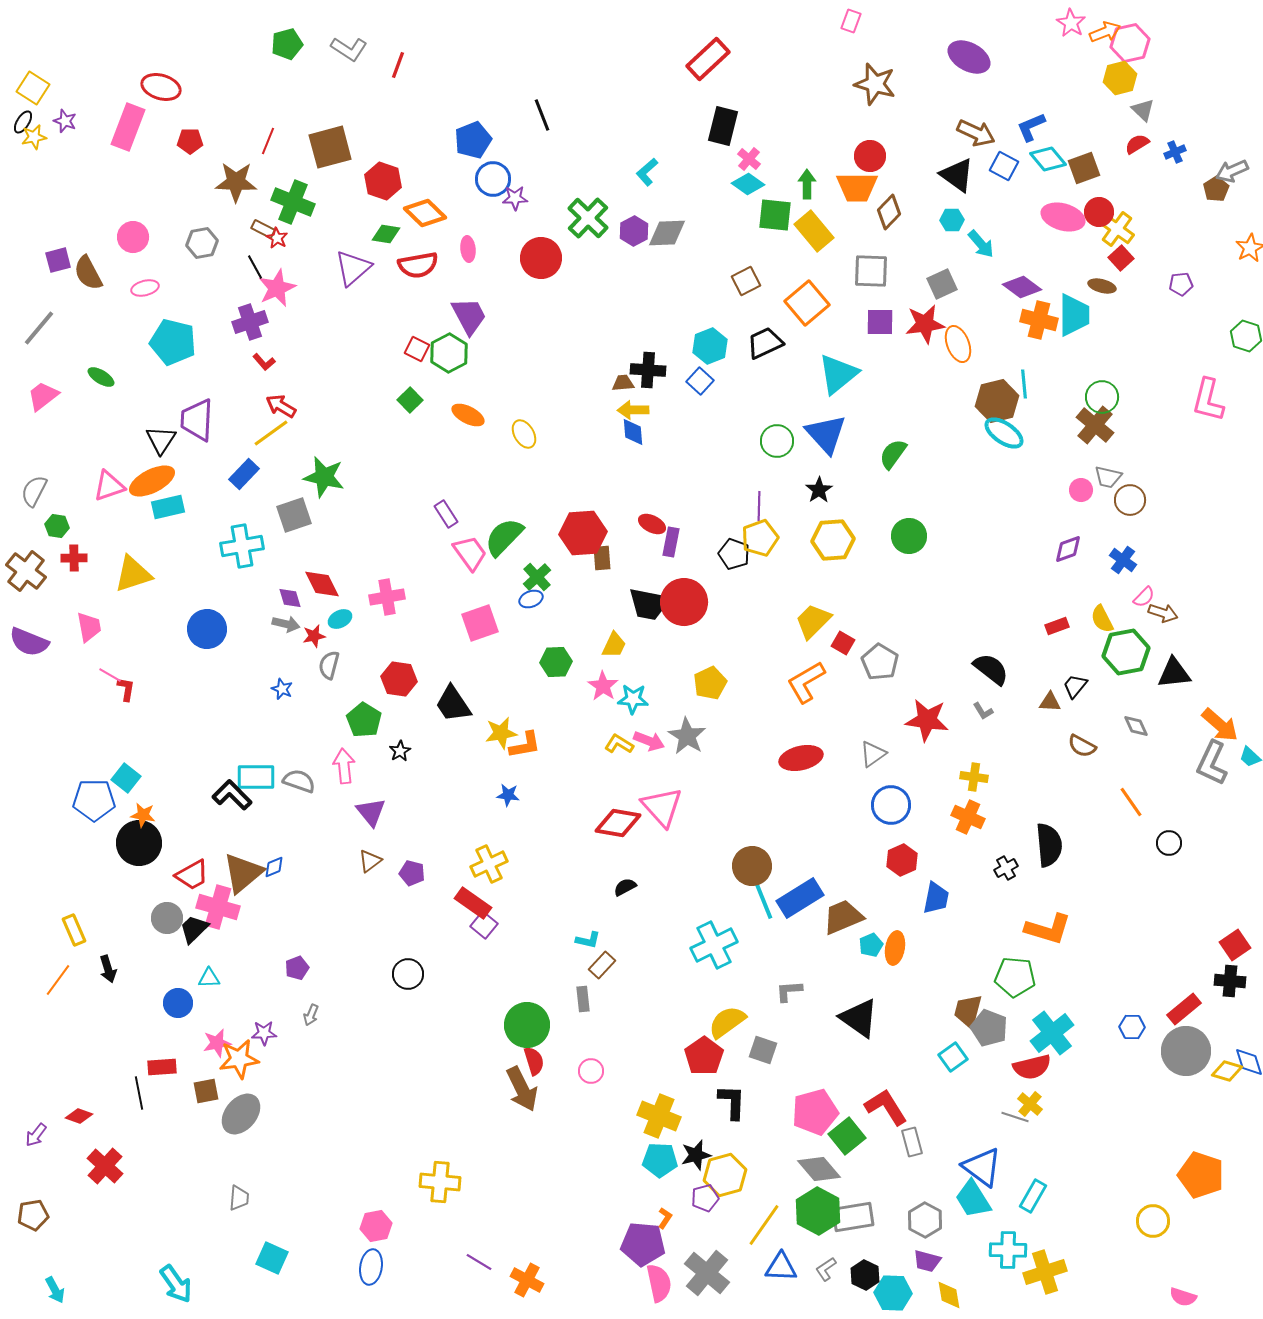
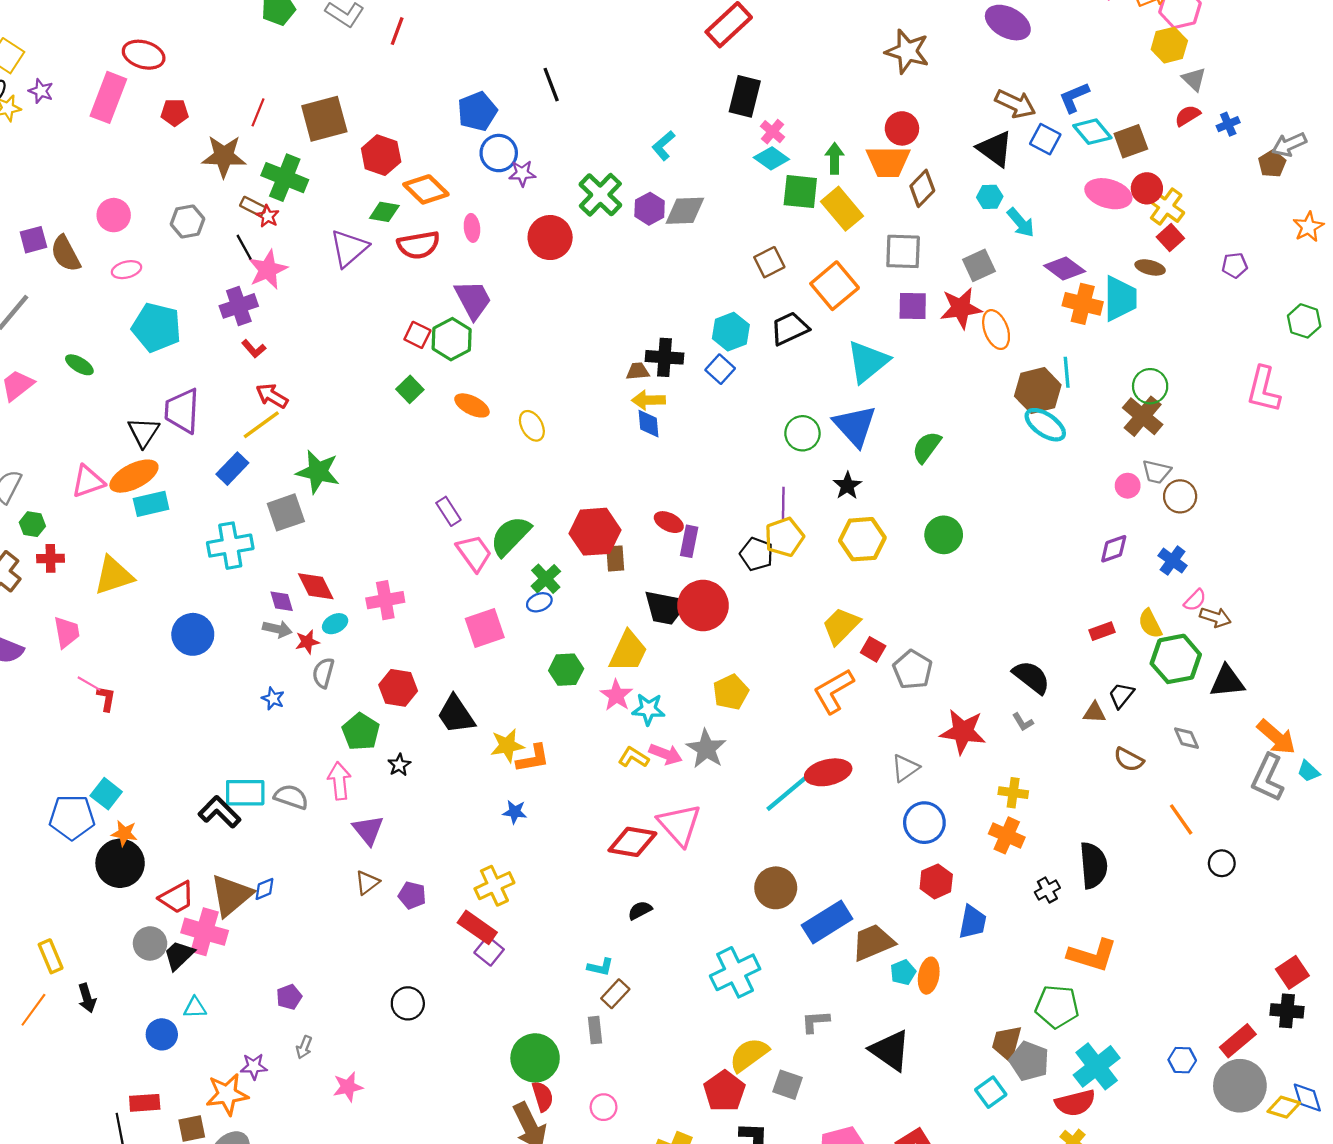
yellow trapezoid: (614, 645) -> (628, 651), size x1.5
cyan line: (762, 897) -> (786, 794), moved, turned 72
pink star: (217, 1043) -> (348, 1087), moved

